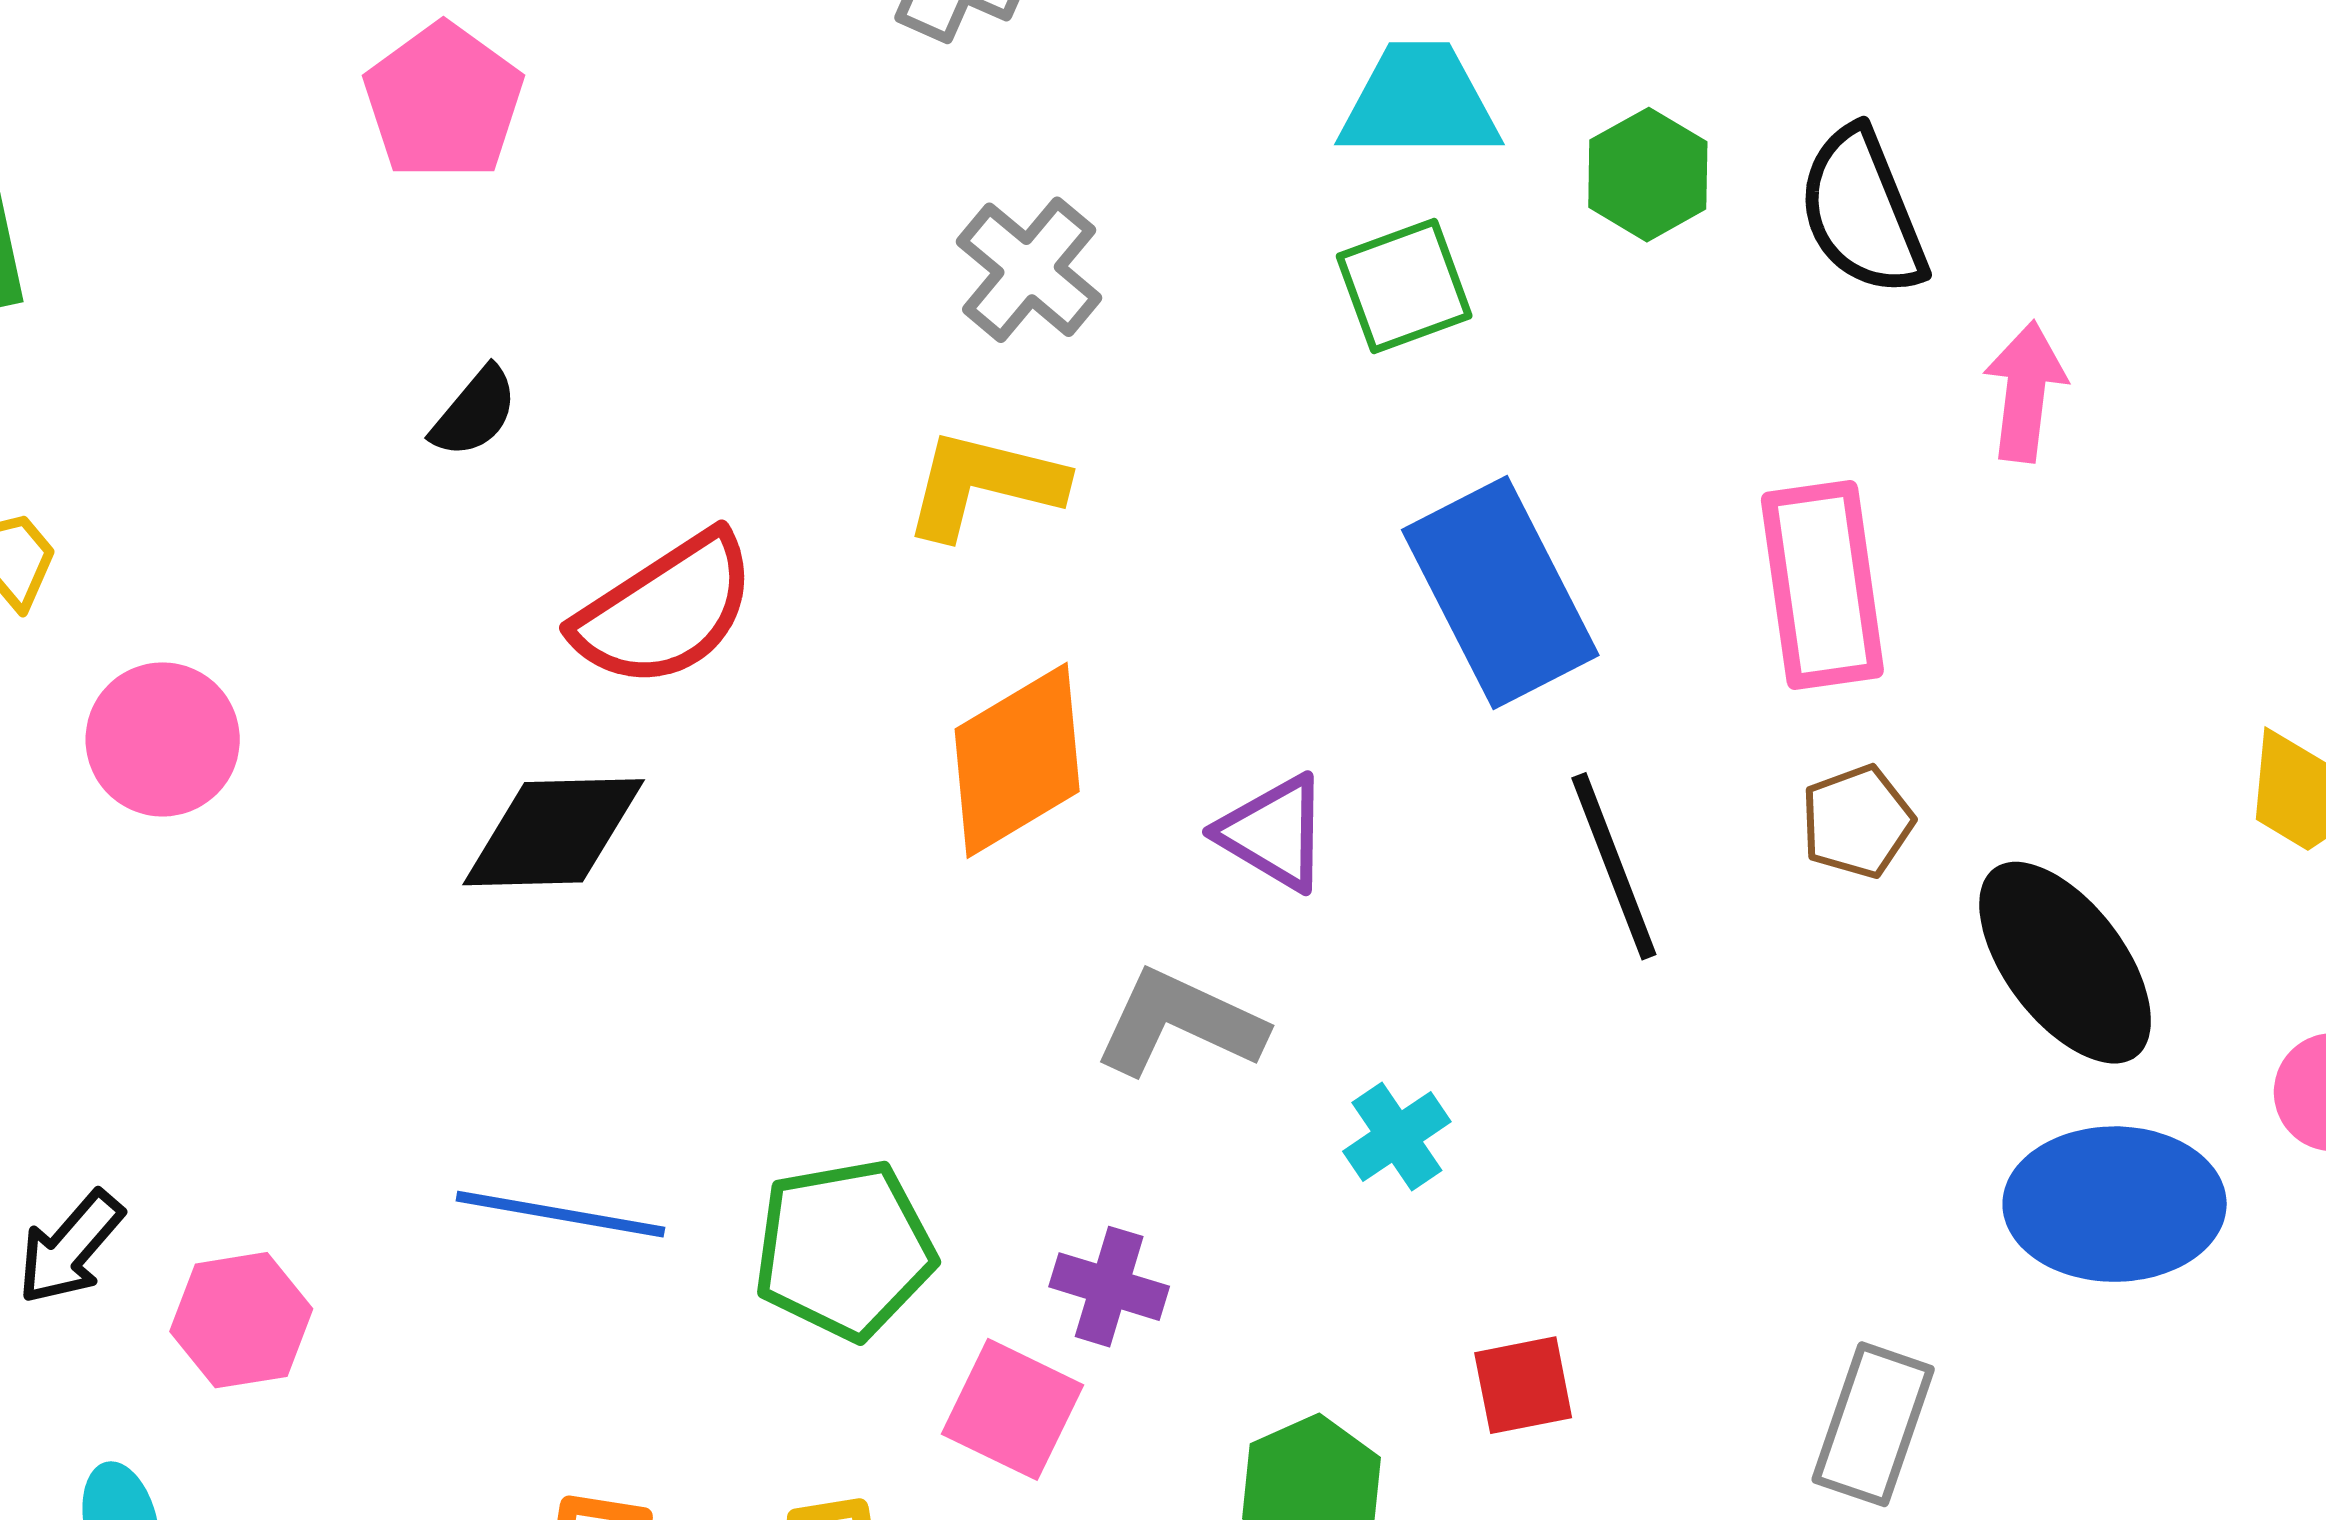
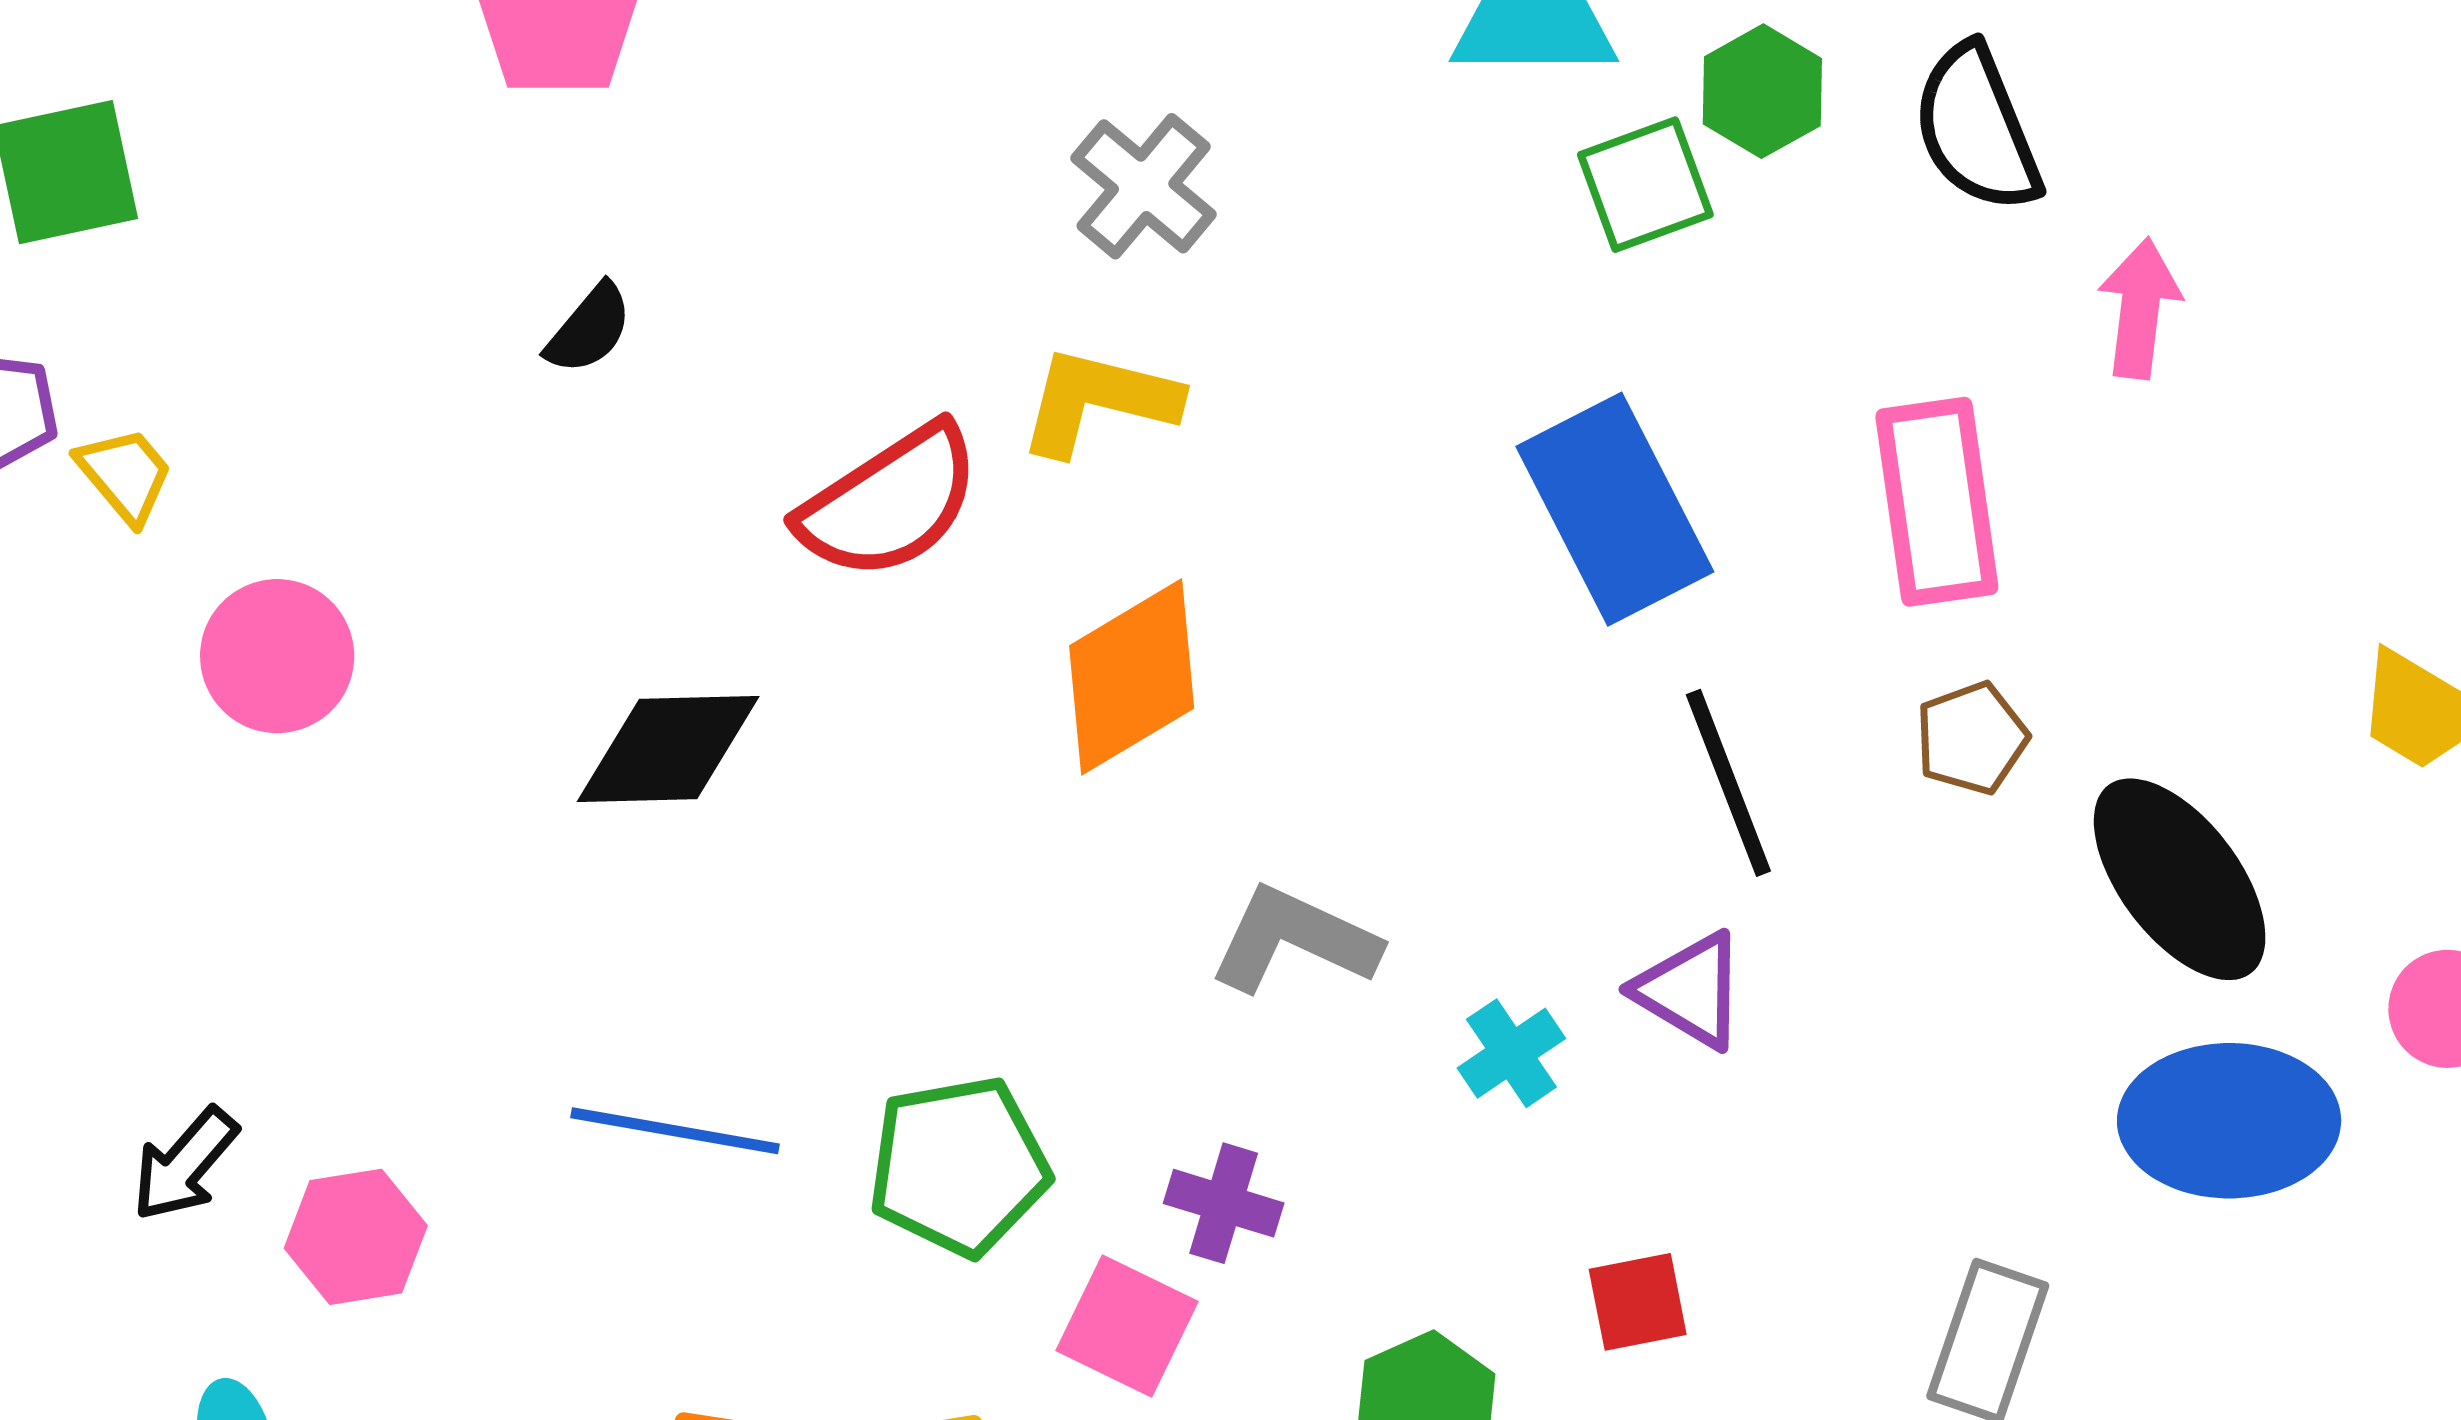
green square: (1404, 286) -> (1645, 185), moved
red semicircle: (665, 610) -> (890, 502), moved
purple triangle: (1274, 833) -> (1690, 990), moved

